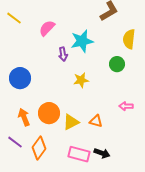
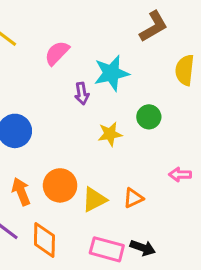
green circle: (117, 64) -> (149, 117), moved
orange triangle: (96, 121) -> (133, 198), turned -40
orange diamond: (39, 148) -> (44, 240), turned -35

